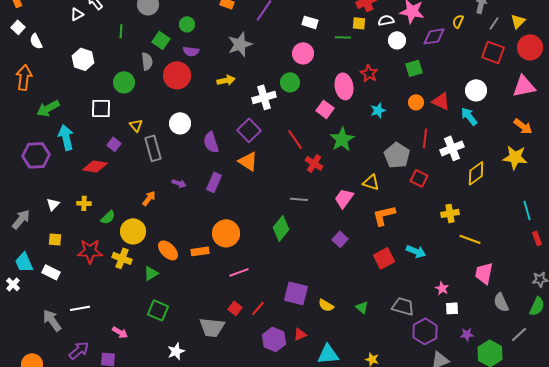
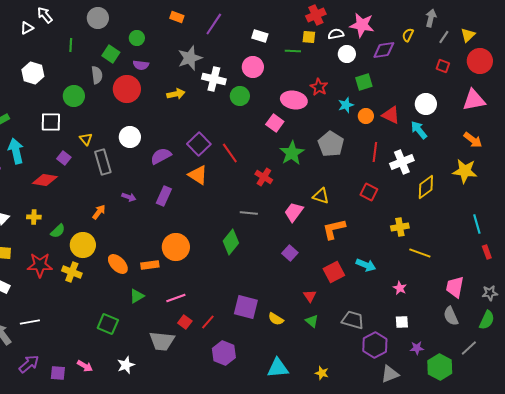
red square: (493, 52) -> (443, 66), size x0.6
pink ellipse: (344, 86) -> (294, 100), turned -70
white cross: (264, 97) -> (214, 79), moved, turned 30
cyan star: (378, 110) -> (346, 105), moved
red line: (295, 139) -> (230, 153), moved
purple semicircle: (211, 142) -> (161, 156), turned 80
gray pentagon: (397, 155) -> (331, 144), moved
pink line: (239, 272) -> (176, 298), moved
green triangle: (151, 273) -> (137, 296), moved
pink trapezoid: (484, 273) -> (455, 287), moved
pink star: (442, 288) -> (400, 288), moved
pink arrow: (120, 332) -> (85, 366), moved
red triangle: (300, 334) -> (310, 296), moved, turned -40

